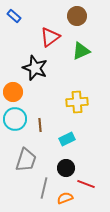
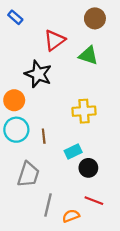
brown circle: (77, 16) -> (95, 18), moved
green triangle: (81, 51) -> (88, 55), turned 42
black circle: (66, 168) -> (88, 168), moved

